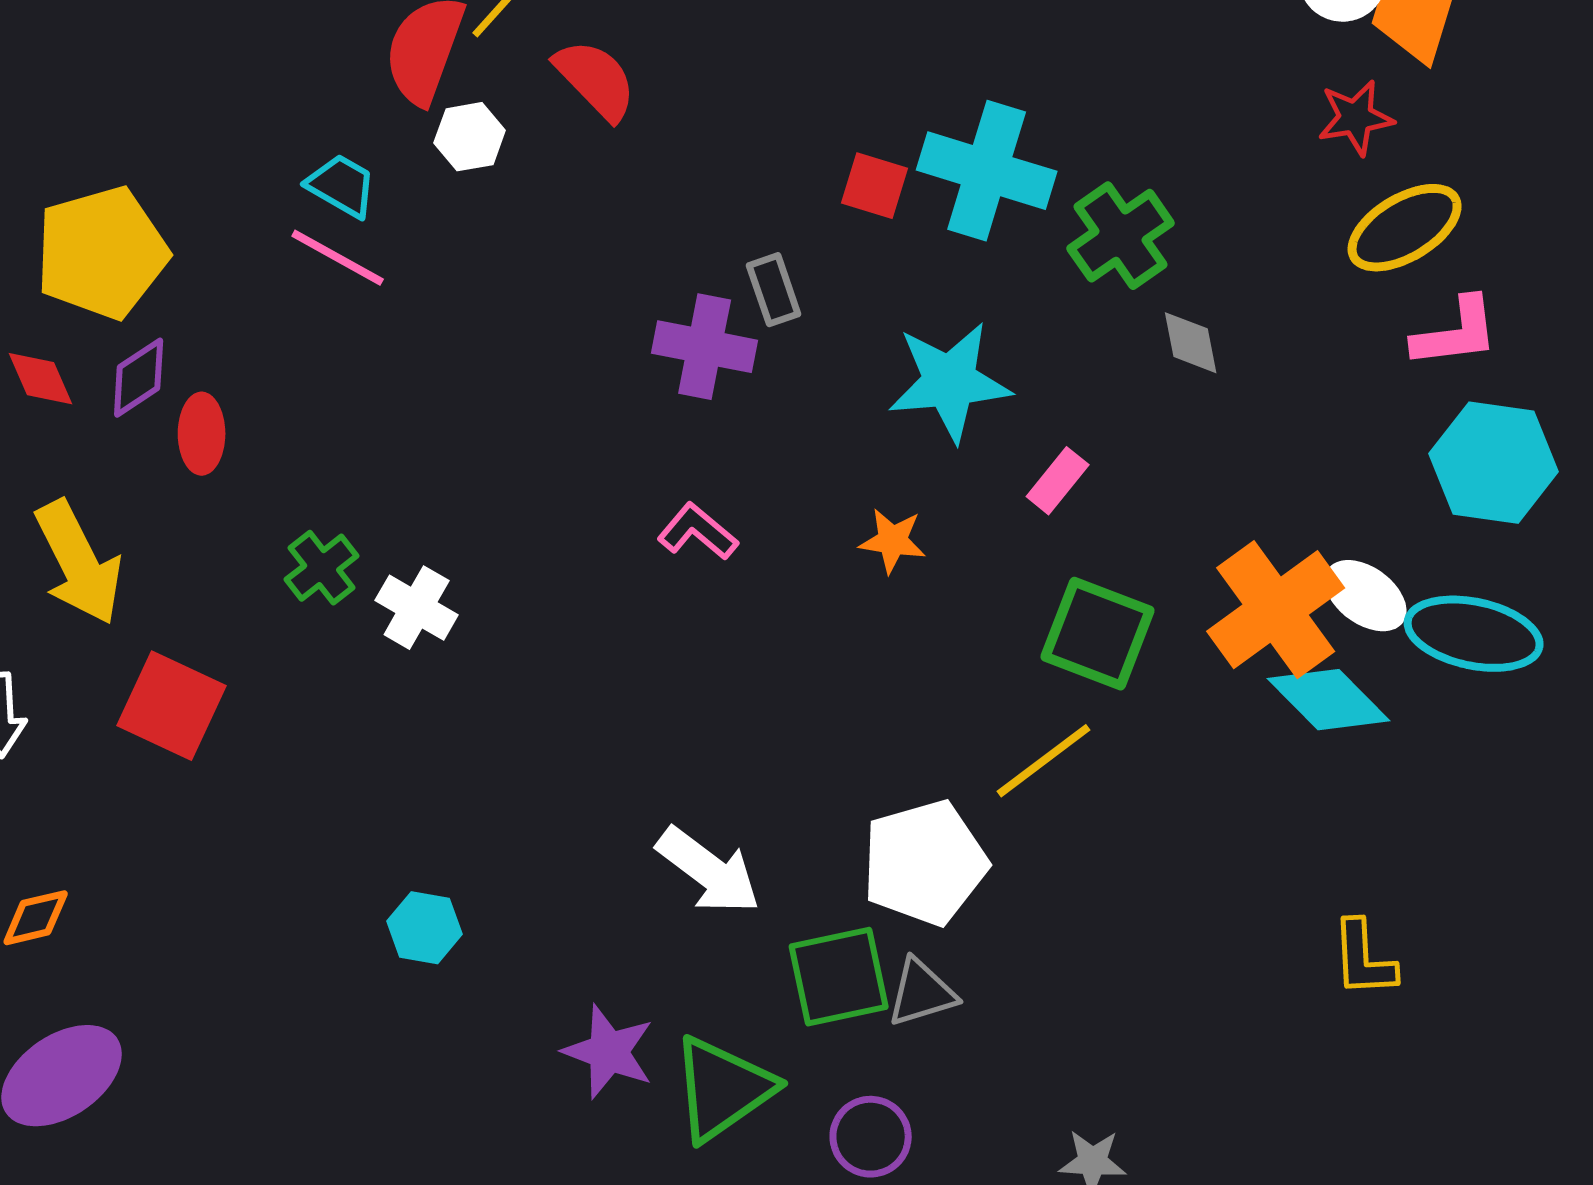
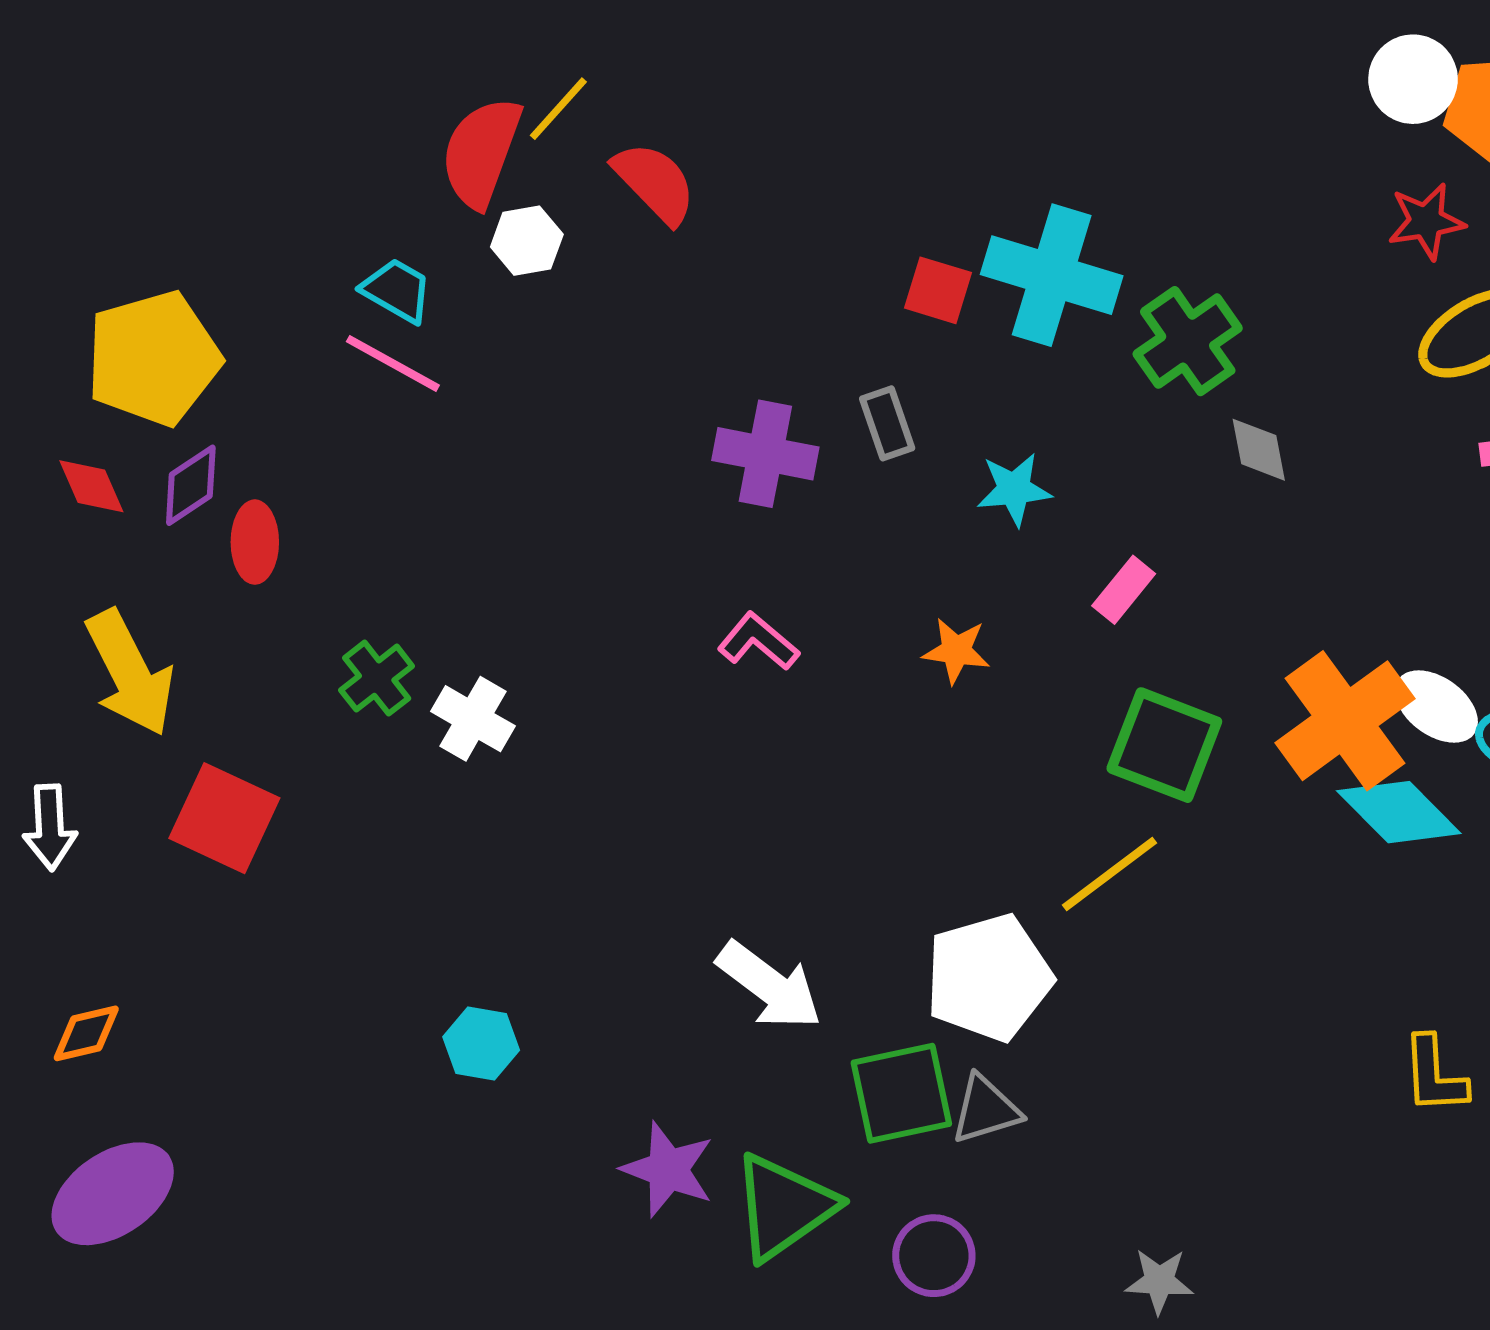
gray rectangle: (774, 290) -> (887, 423), moved
cyan star: (950, 382) -> (1014, 489), size x0.6

